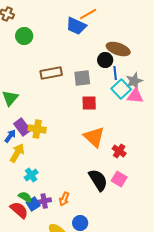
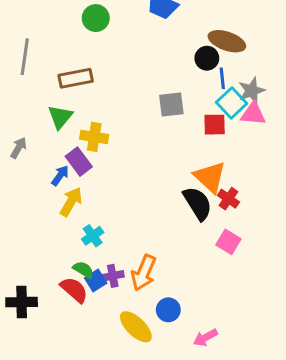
green circle: (24, 36) -> (96, 18), moved
brown rectangle: (51, 73) -> (76, 78), moved
gray square: (82, 78) -> (171, 104), moved
red square: (89, 103) -> (215, 125), moved
yellow cross: (37, 129) -> (94, 137), moved
orange triangle: (94, 137) -> (210, 177), moved
black semicircle: (98, 180) -> (198, 203), moved
orange arrow: (64, 199) -> (144, 273), size x1.6

